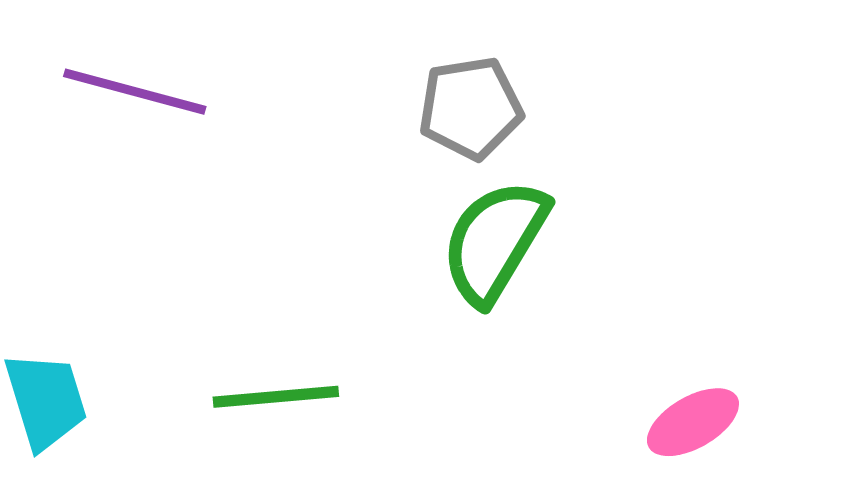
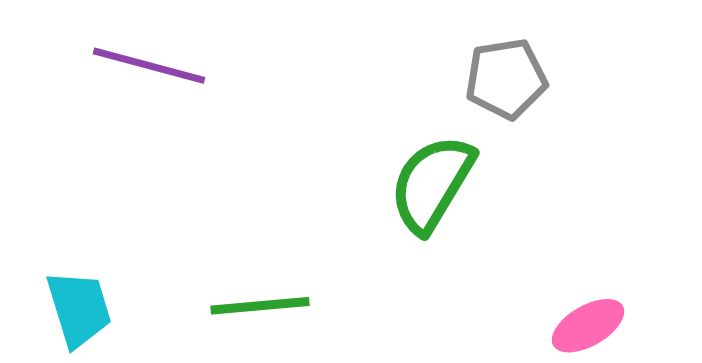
gray pentagon: (470, 108) -> (506, 79), moved

